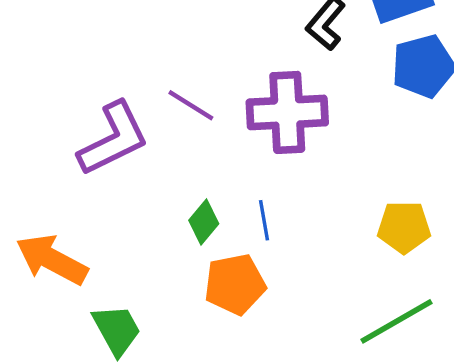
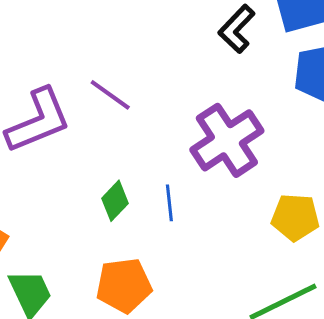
purple cross: (287, 112) -> (227, 140), moved, turned -34
orange pentagon: (235, 284) -> (124, 285), moved

